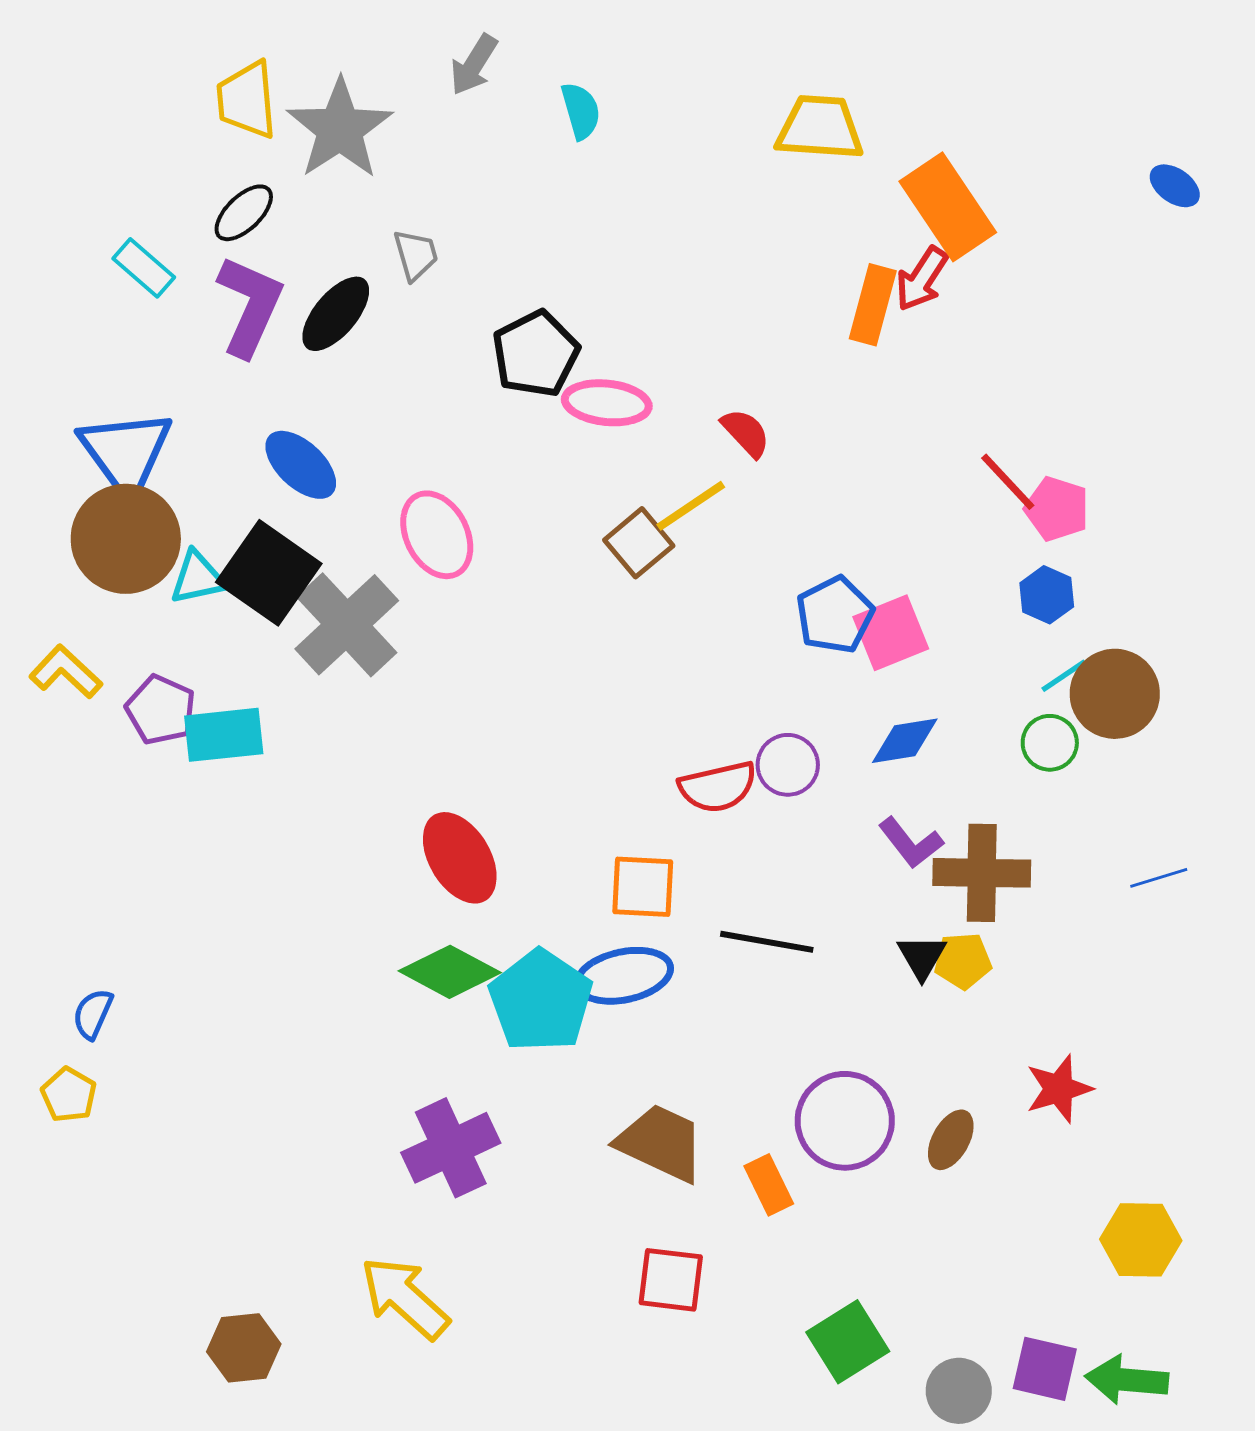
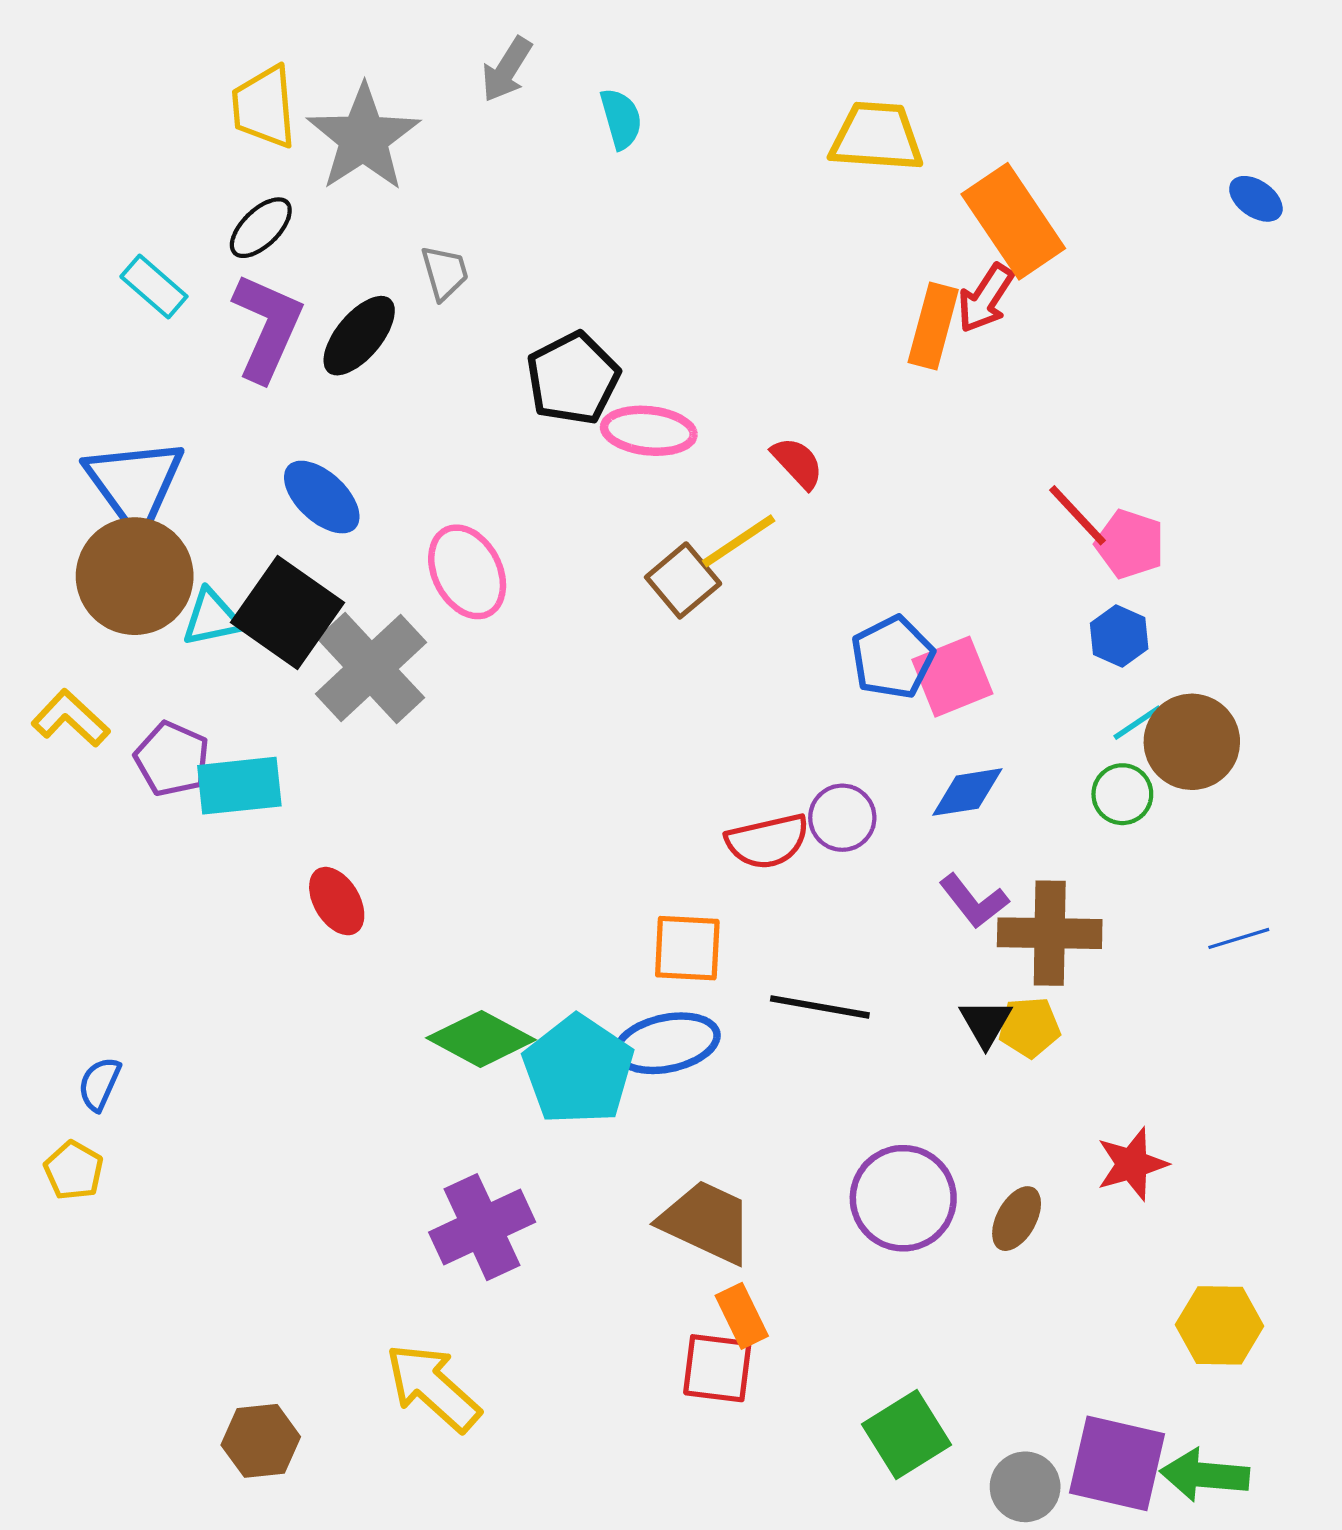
red ellipse: (460, 858) -> (337, 901), moved, size x0.7
orange rectangle: (769, 1185) -> (742, 1316), moved
purple square: (1045, 1369) -> (1117, 1463), size x1.4

